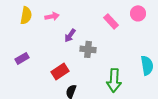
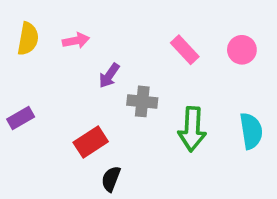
pink circle: (138, 13) -> (242, 50), moved
green arrow: (114, 80) -> (192, 129), moved

